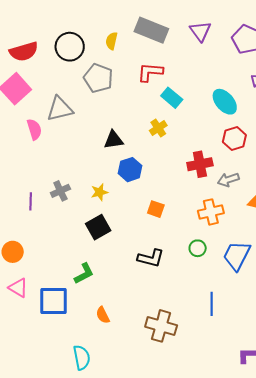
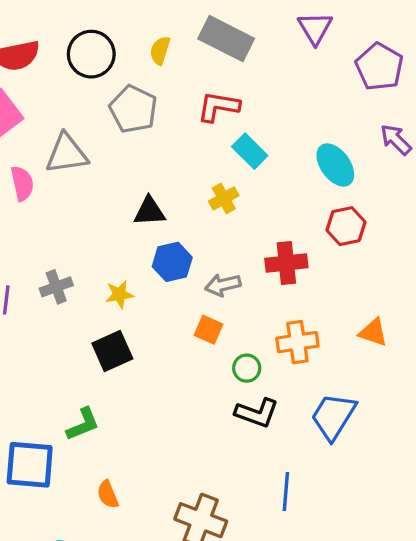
purple triangle: (200, 31) -> (315, 28), moved
gray arrow: (228, 180) -> (223, 285), moved
green circle: (198, 248) -> (247, 368), moved
black L-shape: (151, 258) -> (257, 413), moved

